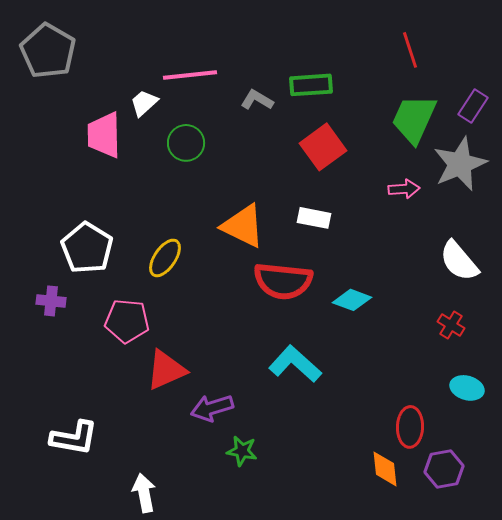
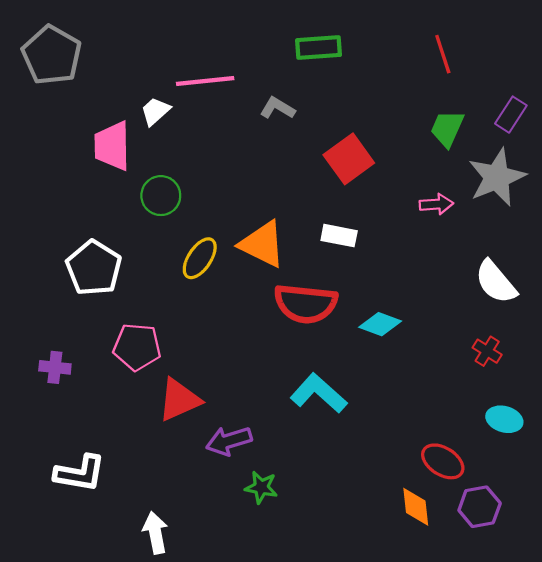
green rectangle: (311, 85) -> (319, 48), moved
green trapezoid: (414, 119) -> (447, 129), size x0.7
green circle: (186, 143) -> (161, 196), moved
yellow ellipse: (165, 258) -> (200, 258), moved
purple cross: (51, 301) -> (55, 367), moved
red ellipse: (410, 427) -> (443, 461), turned -60

